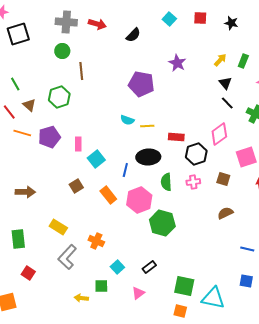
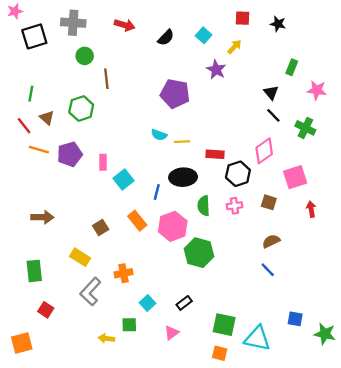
cyan square: (169, 19) -> (204, 35), moved
gray cross: (66, 22) -> (73, 23), moved
yellow arrow: (220, 60) -> (234, 47), moved
green line: (15, 84) -> (31, 94), turned 40
brown square: (76, 186) -> (101, 227), moved
orange cross: (96, 241) -> (124, 273), turned -35
blue line: (247, 249) -> (268, 270), moved, turned 32

